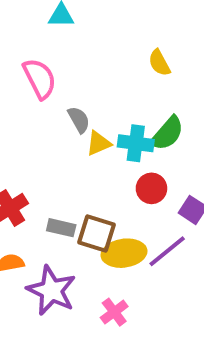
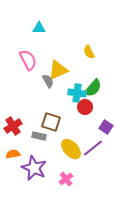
yellow triangle: (98, 143) -> (58, 70), moved, size x1.5
red circle: (151, 188) -> (85, 107), moved
brown square: (97, 234) -> (51, 122), moved
yellow ellipse: (124, 253) -> (71, 149), turned 55

